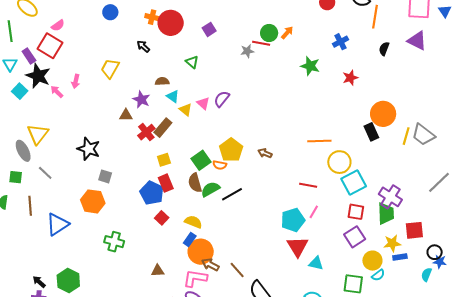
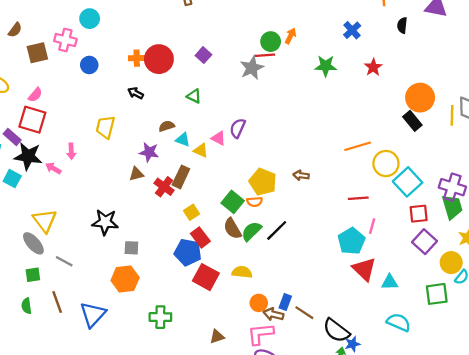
gray star: (247, 51) -> (252, 68), size x1.5
red square: (162, 218) -> (206, 277), size x1.6
blue rectangle: (190, 240) -> (285, 302), moved
orange circle: (201, 252) -> (259, 303), size x0.6

